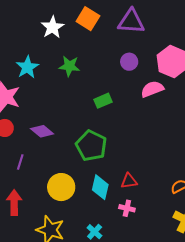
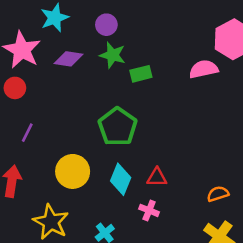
purple circle: (129, 62) -> (106, 25), moved
green star: (69, 66) -> (113, 55), moved
purple diamond: (42, 131) -> (69, 59), moved, turned -40

